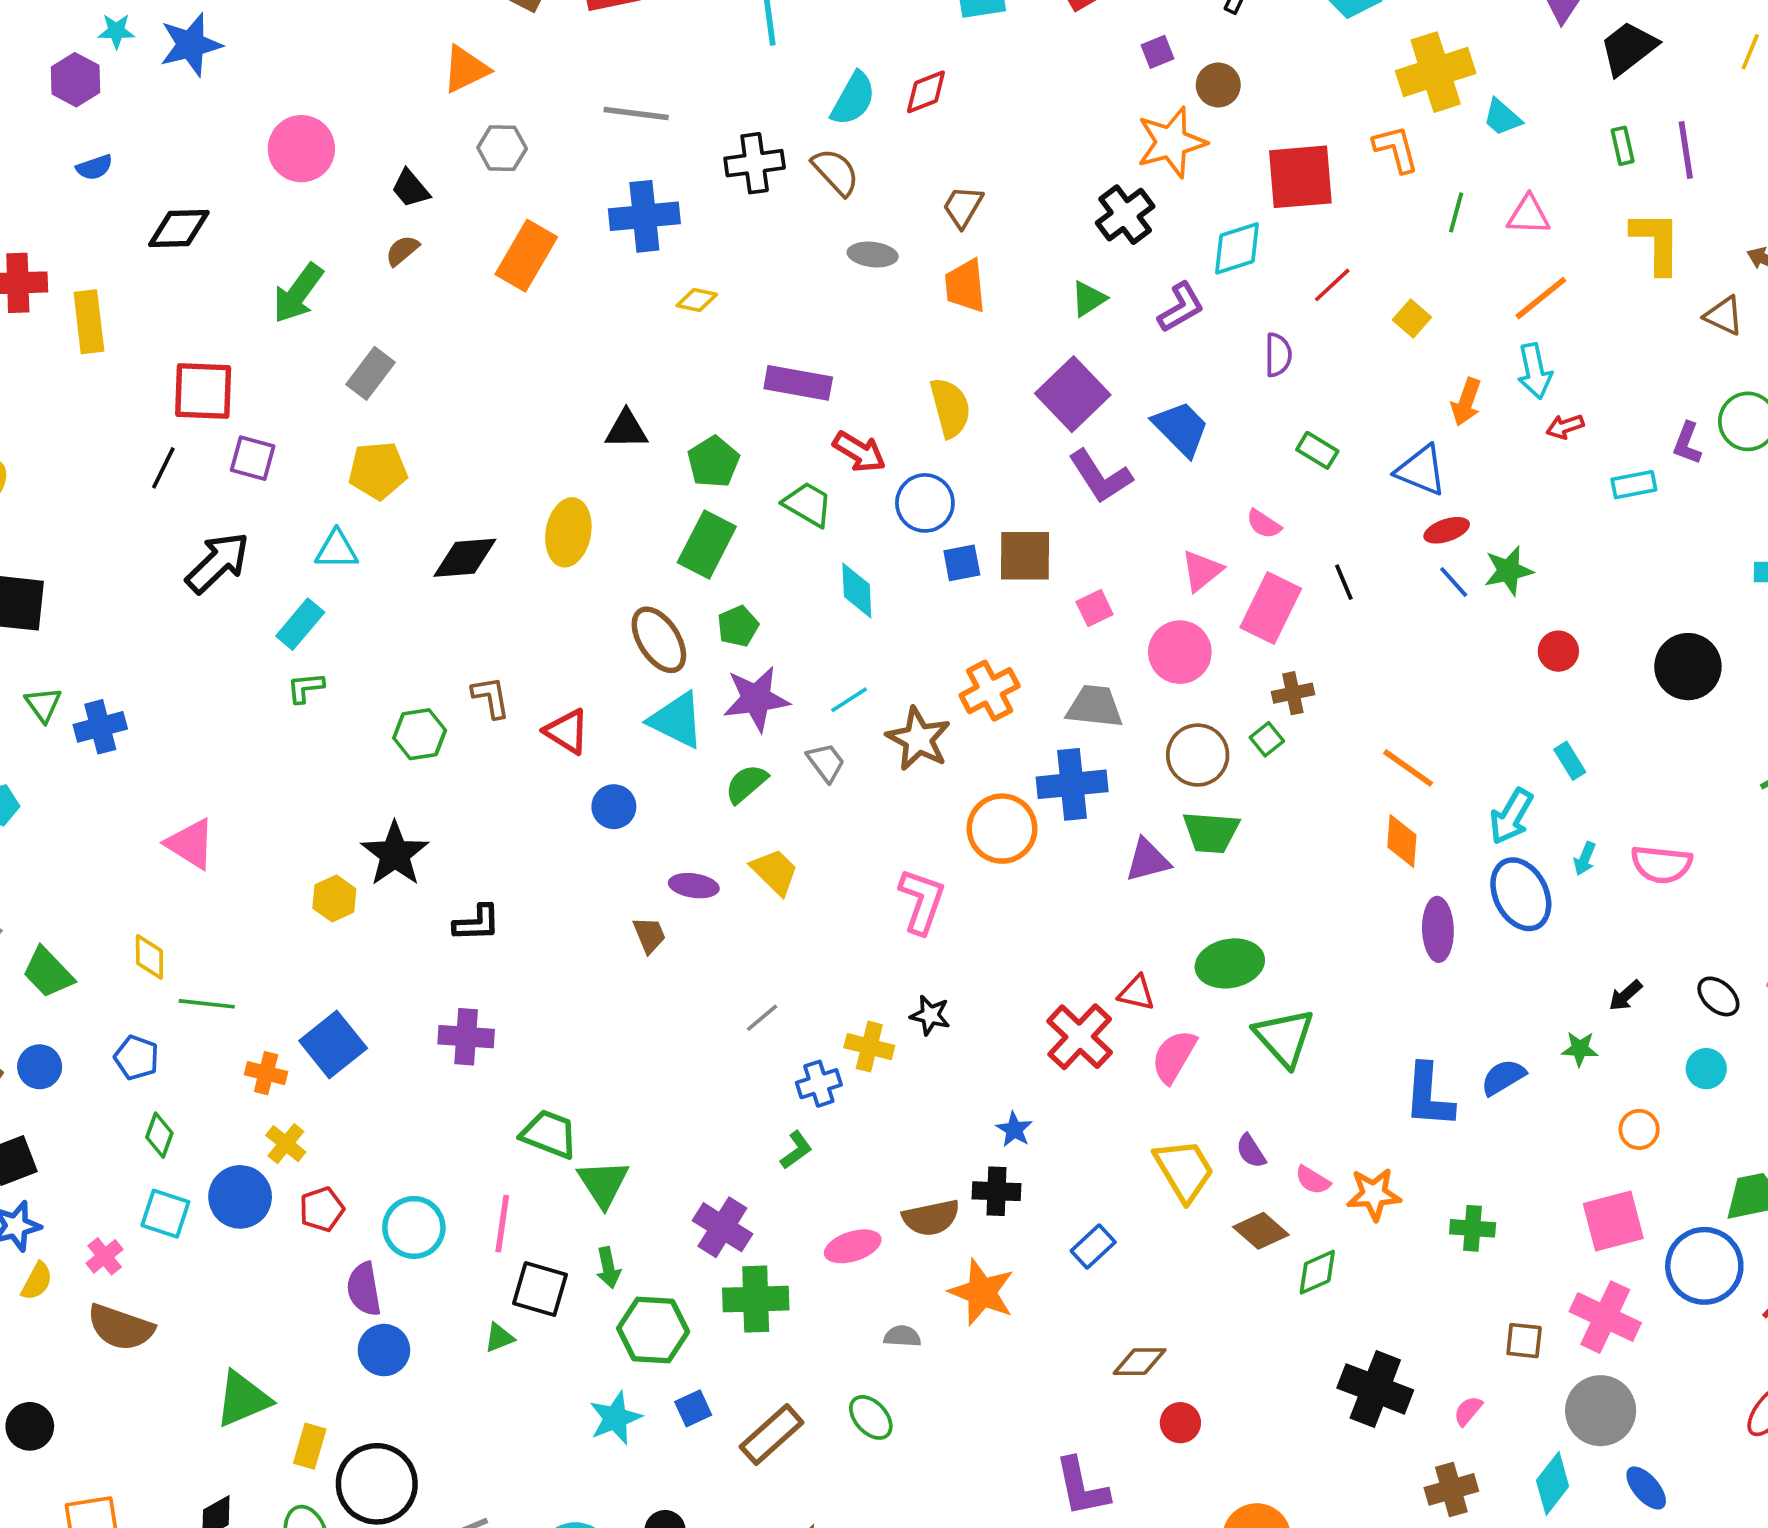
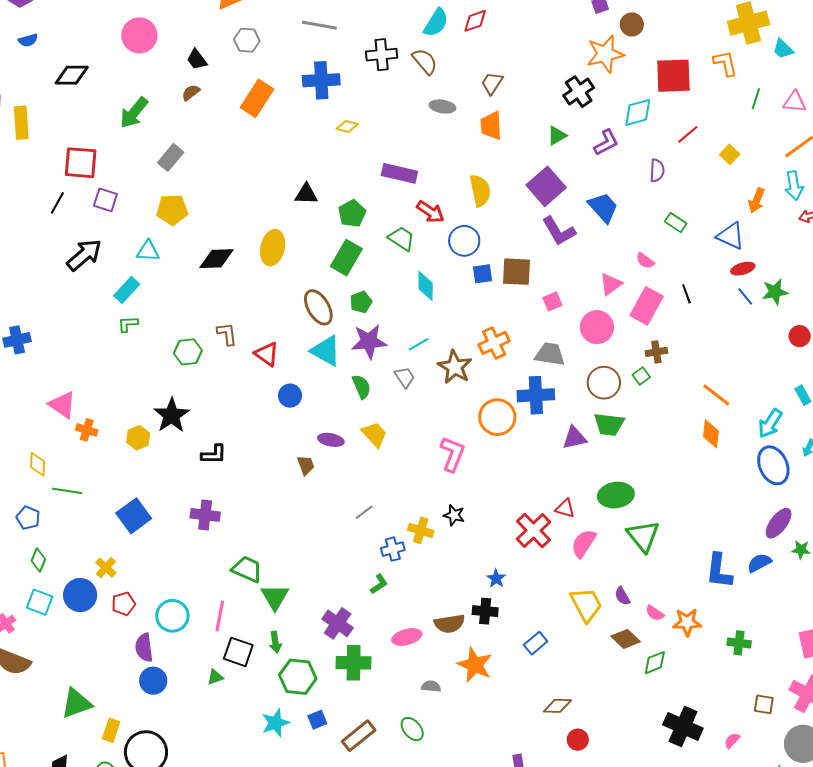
green semicircle: (746, 784) -> (361, 387), turned 105
purple ellipse: (1438, 929) -> (779, 523), moved, turned 36
orange cross: (266, 1073) -> (87, 430), moved

